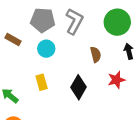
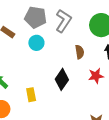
yellow rectangle: (42, 82) -> (31, 95), moved

